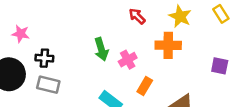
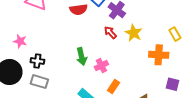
yellow star: (180, 16) -> (134, 33), moved
orange cross: (168, 45) -> (159, 55), moved
purple square: (220, 66) -> (172, 84), moved

